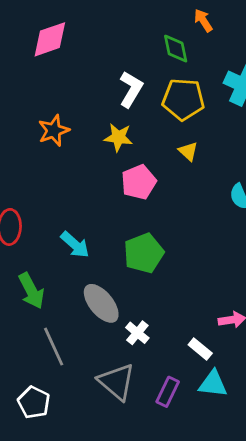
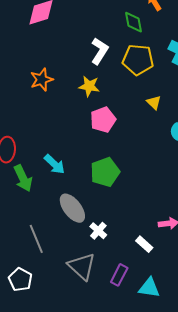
yellow triangle: (188, 151) -> (154, 102), moved
green arrow: (31, 291) -> (23, 178), moved
cyan triangle: (213, 384) -> (149, 288), moved

